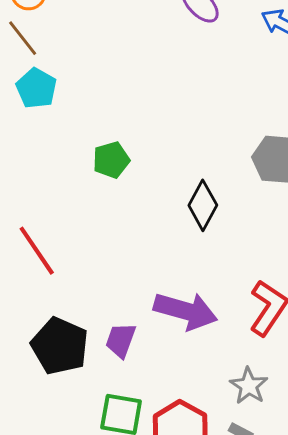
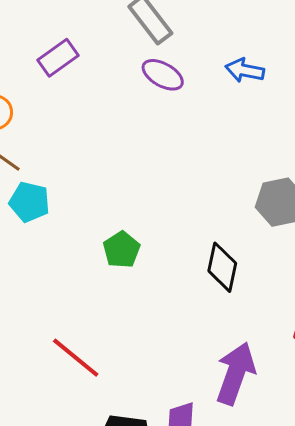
purple arrow: (186, 311) -> (236, 373), turned -70

